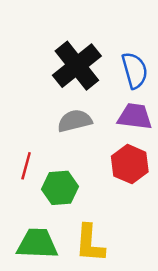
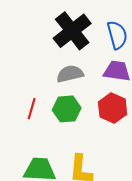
green hexagon: (60, 188) -> (67, 109), moved

